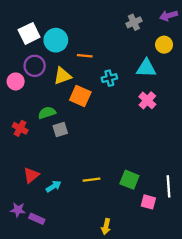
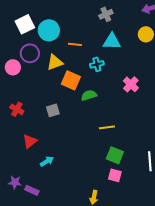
gray cross: (134, 22) -> (106, 14), moved
cyan triangle: (146, 68) -> (112, 41), moved
green semicircle: (47, 113) -> (89, 95), moved
red triangle: (31, 175) -> (30, 141), moved
yellow line: (92, 180) -> (107, 127), moved
pink square: (148, 202) -> (115, 175), moved

